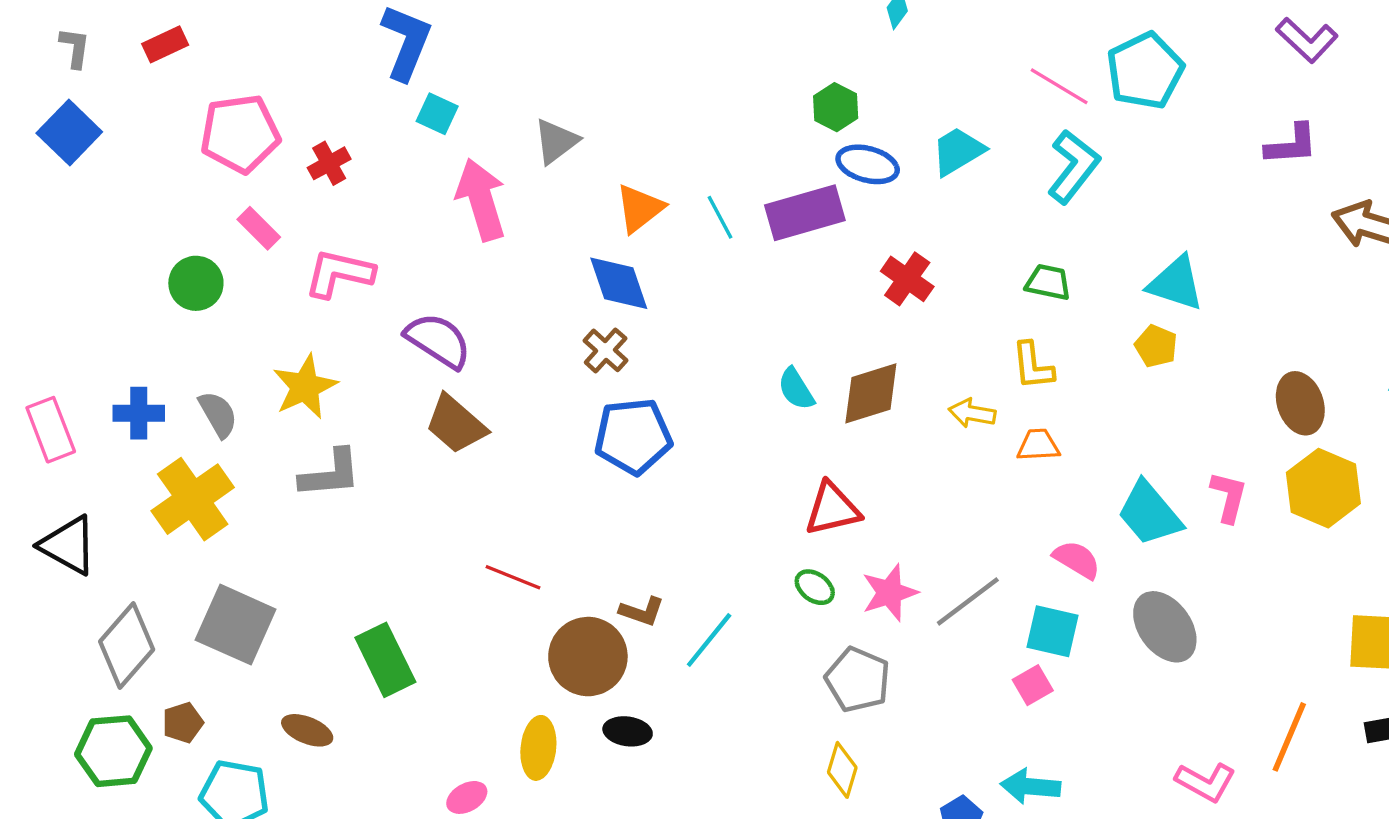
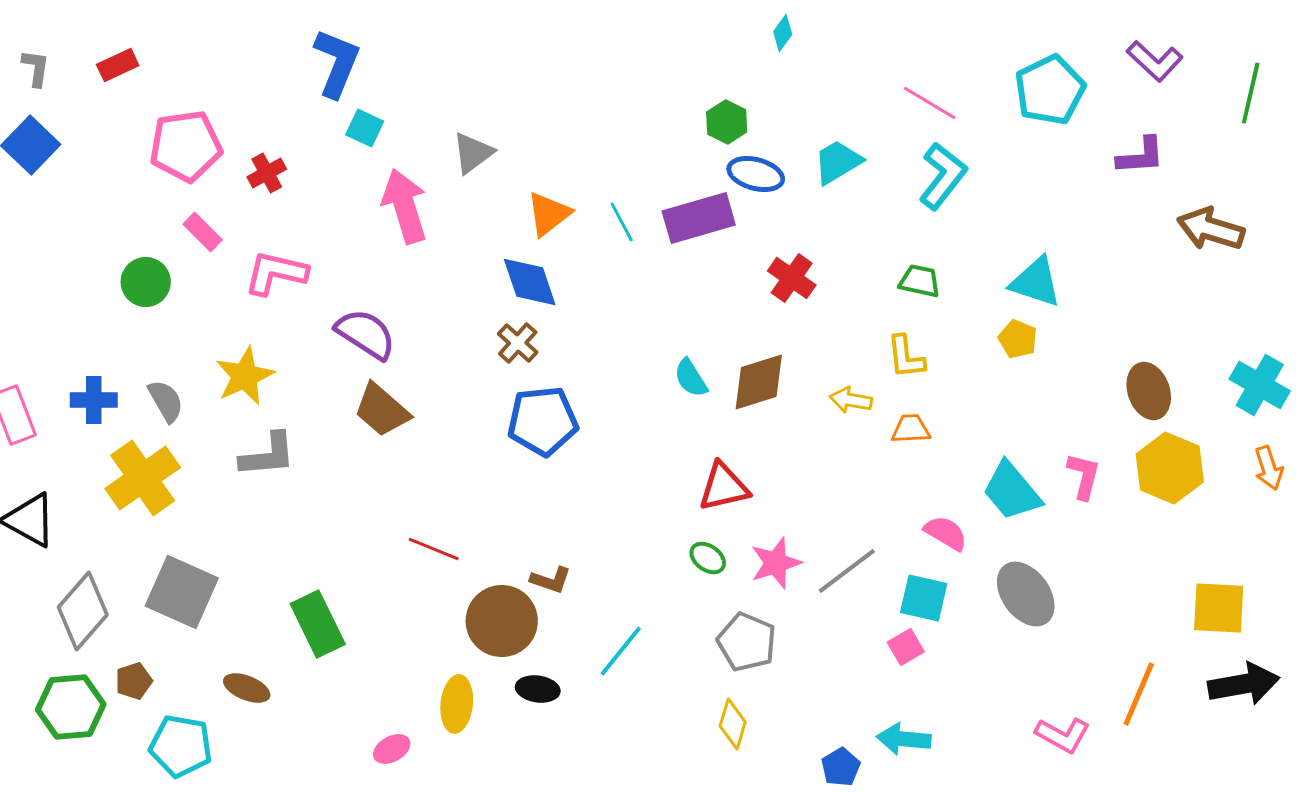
cyan pentagon: (1145, 71) -> (1050, 90), moved
cyan line: (709, 640) -> (621, 651), moved

